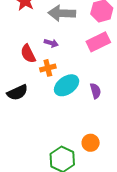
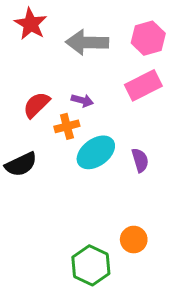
purple arrow: (51, 43) -> (82, 100), moved
red semicircle: (28, 54) -> (36, 105), turned 72

